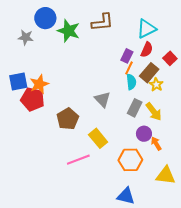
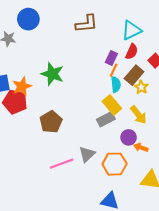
green star: (69, 31) -> (52, 74), moved
gray triangle: (102, 99) -> (87, 154), moved, turned 30
gray rectangle: (135, 108) -> (106, 119), moved, turned 36
yellow rectangle: (98, 138) -> (112, 105), moved
orange arrow: (156, 144) -> (141, 147), turned -40

